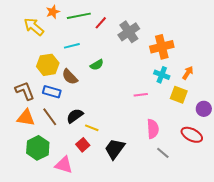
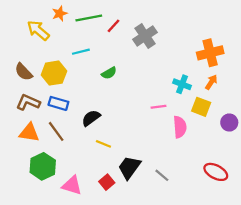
orange cross: (162, 47) -> (210, 53), moved
brown semicircle: (70, 77) -> (24, 72), moved
brown L-shape: (25, 91) -> (28, 102), turned -45
black semicircle: (75, 116) -> (91, 118), moved
pink semicircle: (153, 129) -> (180, 127), moved
red ellipse: (192, 135) -> (216, 172), moved
red square: (83, 145) -> (107, 182), moved
gray line: (163, 153) -> (162, 175), moved

